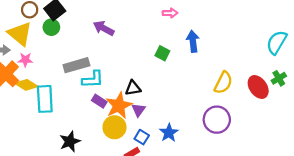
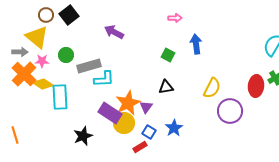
green circle: (51, 27) -> (66, 55), moved
yellow semicircle: (223, 83) -> (212, 88), moved
red ellipse: (258, 87) -> (256, 86), turned 40
black triangle: (133, 88) -> (166, 87), moved
purple rectangle: (99, 101) -> (110, 113), moved, size x1.6
purple circle: (217, 120) -> (230, 111), moved

